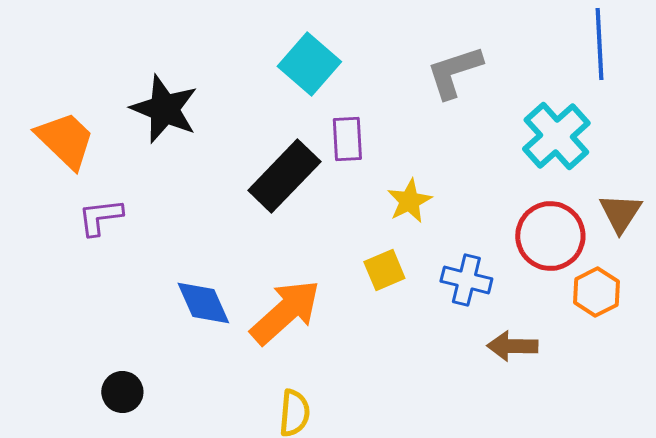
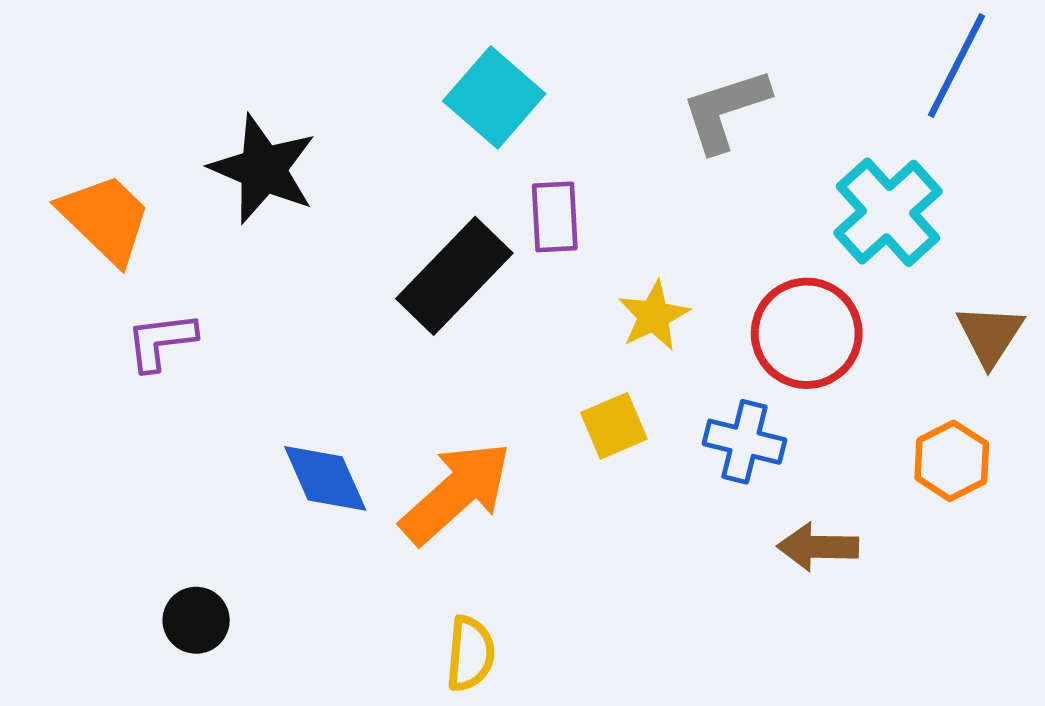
blue line: (599, 44) -> (957, 65), turned 30
red circle: (550, 236) -> (807, 333), moved

